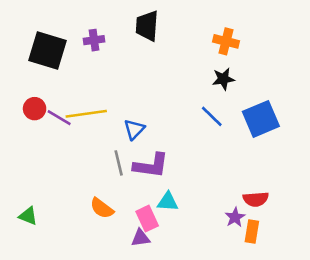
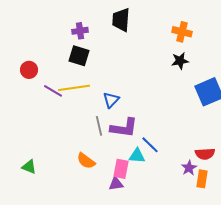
black square: (47, 50) -> (79, 56), moved, size x0.7
red circle: (35, 109) -> (29, 70), moved
blue line: (212, 116) -> (150, 145), moved
pink rectangle: (147, 219) -> (121, 169), turned 36

